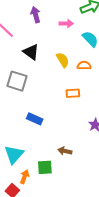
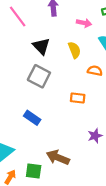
yellow semicircle: (63, 60) -> (74, 50), moved
gray square: (17, 81) -> (39, 76), moved
brown arrow: (65, 151) -> (58, 157), size x1.5

